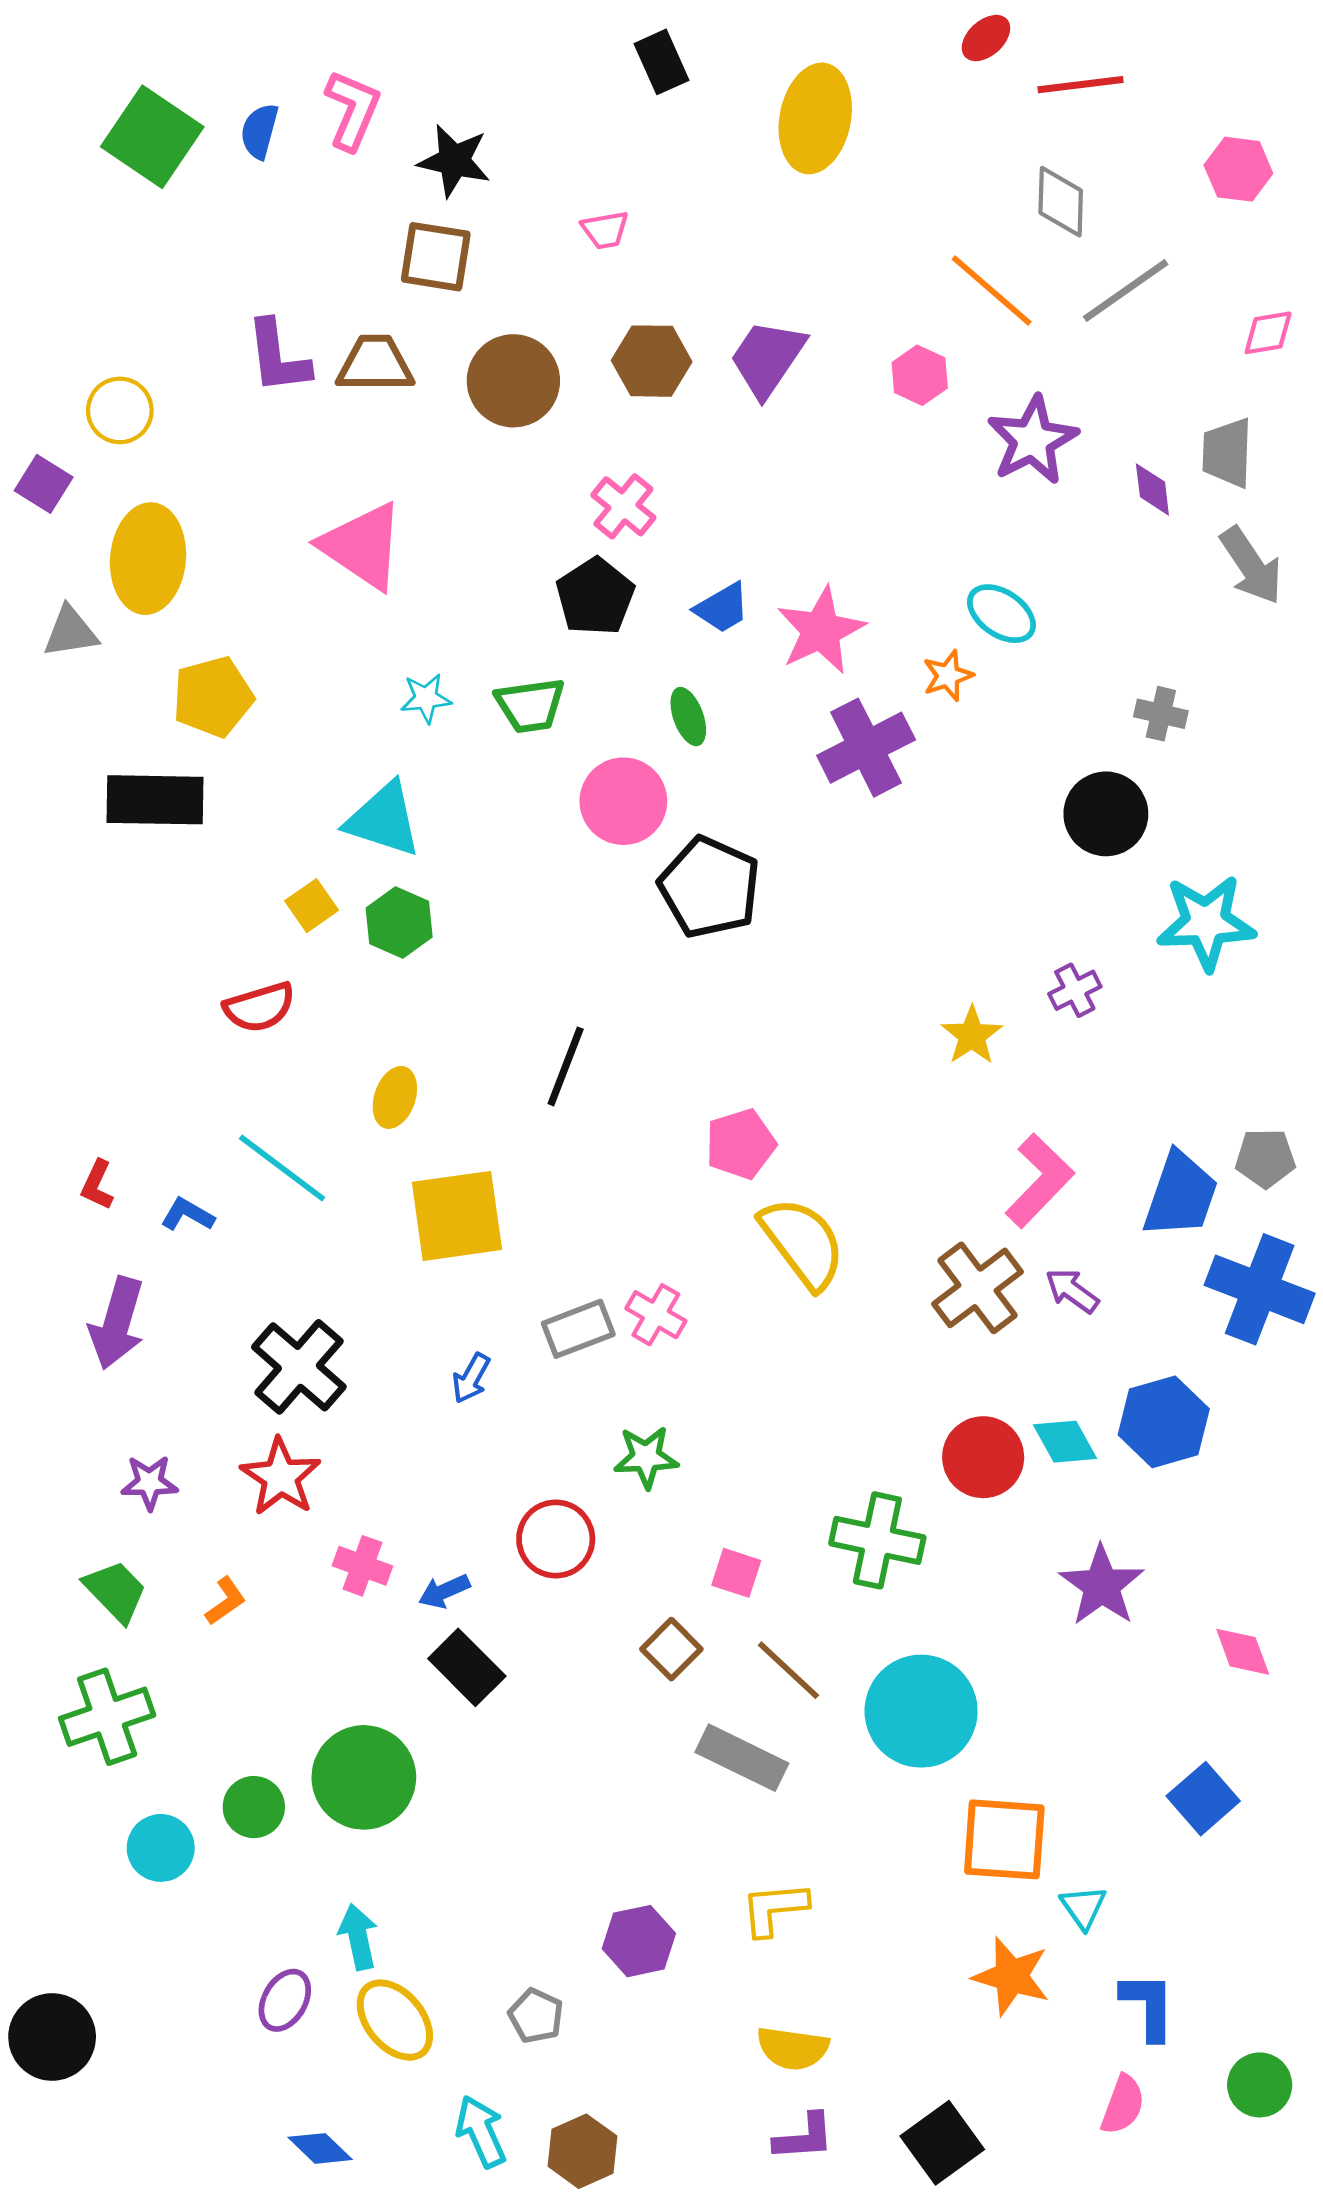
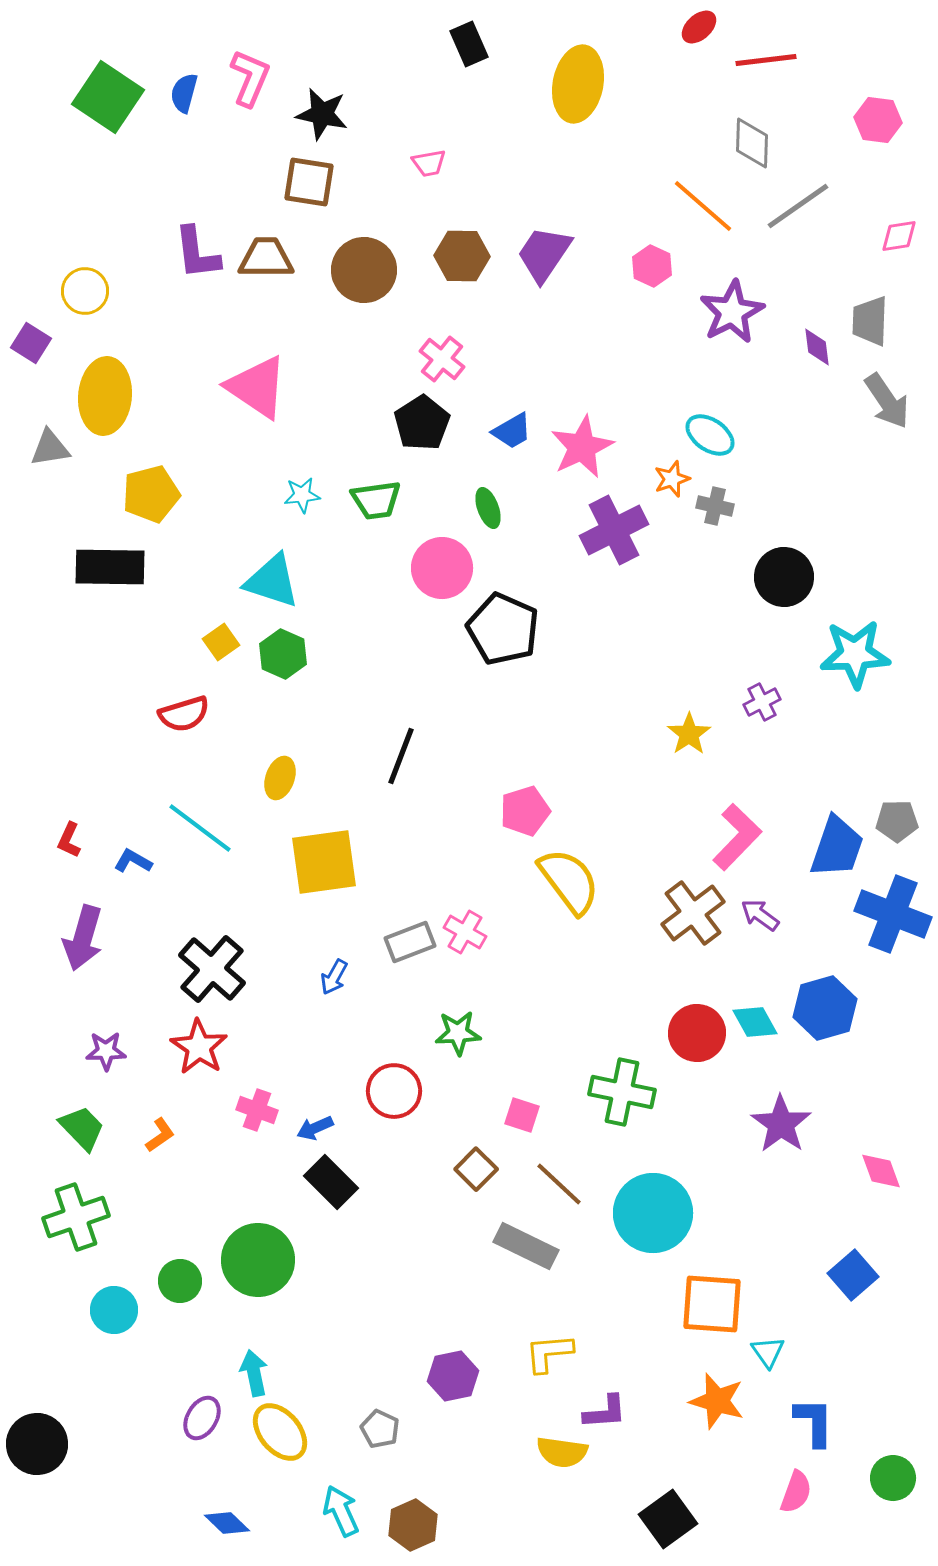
gray cross: (1161, 714) -> (715, 506), moved
purple L-shape: (804, 2137) -> (605, 1412), moved

